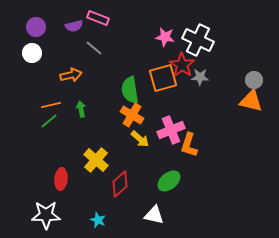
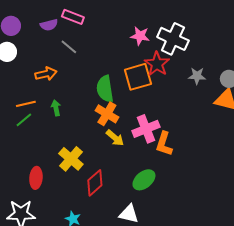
gray star: (200, 77) -> (197, 76), moved

